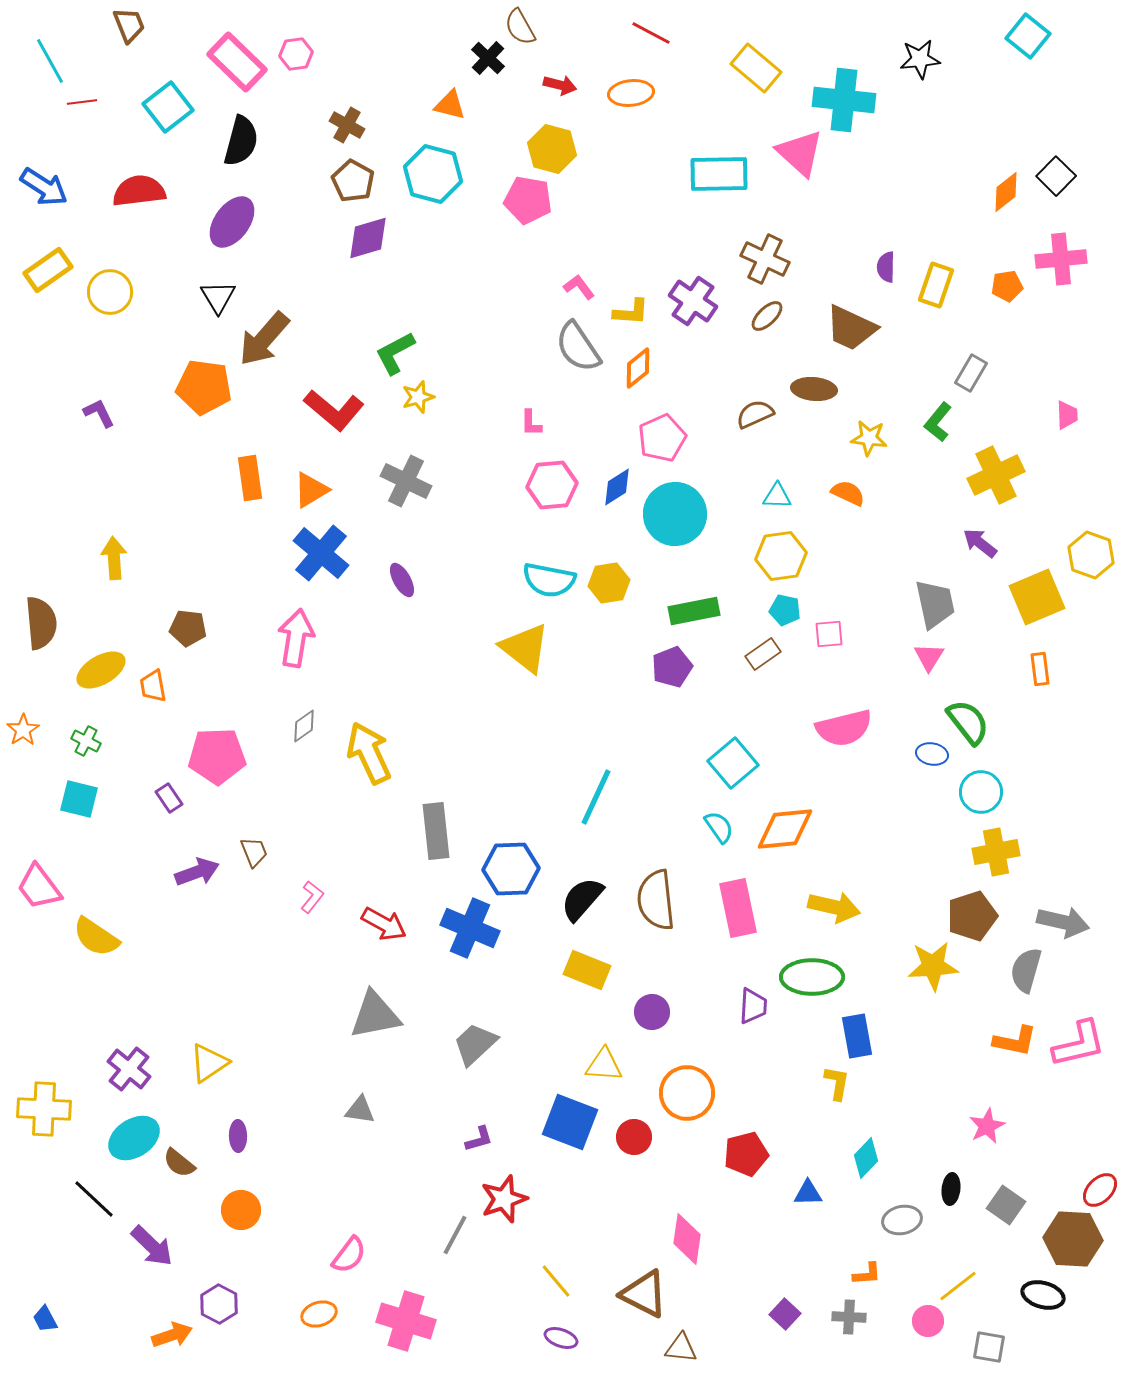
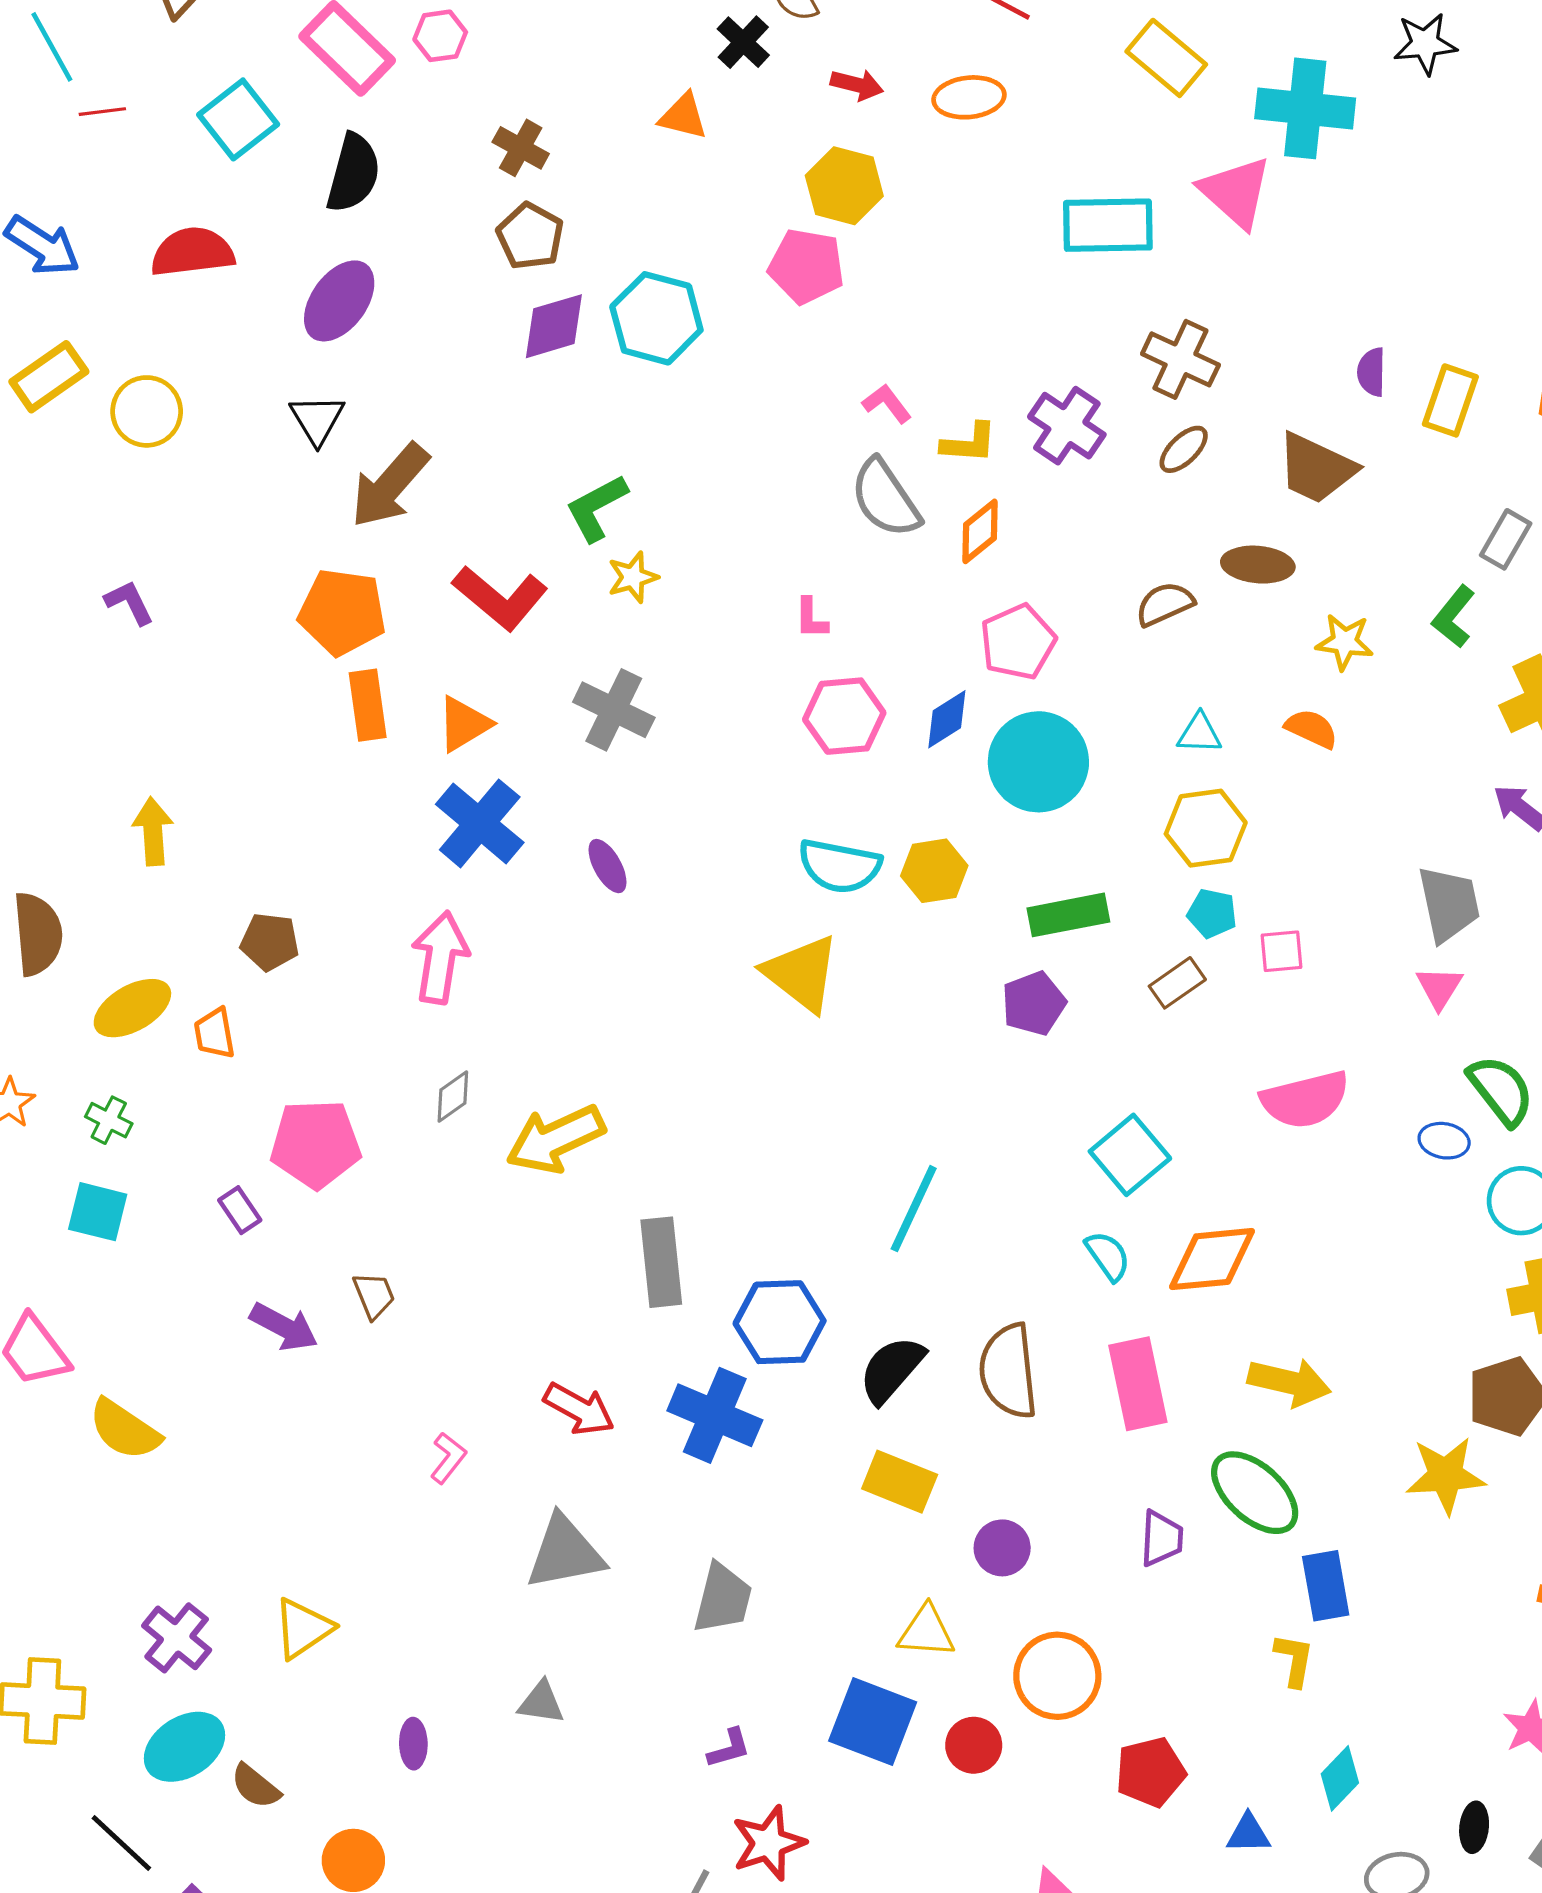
cyan hexagon: (433, 174) -> (656, 318), moved
orange pentagon: (204, 387) -> (342, 612), moved
yellow arrow: (369, 753) -> (555, 1139), turned -90
purple arrow: (197, 872) -> (284, 1327), turned 48
pink L-shape: (312, 897) -> (448, 1458), moved
green ellipse: (812, 977) -> (1255, 1493), turned 42
gray trapezoid: (475, 1044) -> (723, 1598), turned 147
purple ellipse: (238, 1136) -> (413, 1744), moved

